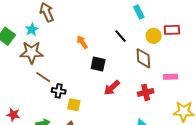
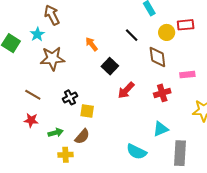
brown star: (32, 52) -> (52, 58), moved
black square: (98, 64) -> (110, 66), turned 35
brown line: (43, 77) -> (33, 95), moved
black cross: (59, 91) -> (70, 97), turned -32
red star: (13, 115) -> (31, 120), moved

